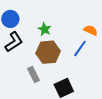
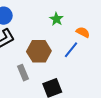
green star: (45, 29) -> (56, 19), moved

